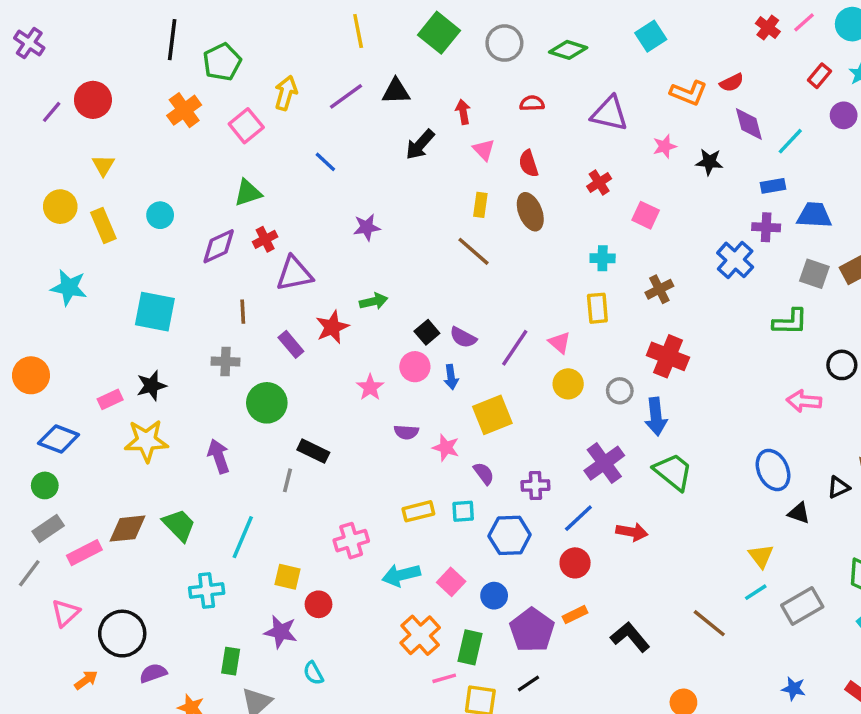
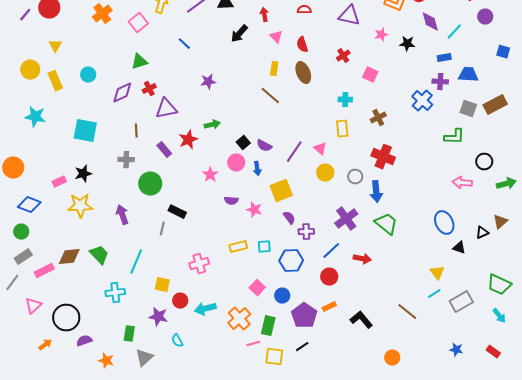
purple semicircle: (484, 473) -> (289, 218), moved
cyan arrow: (401, 575) -> (205, 309), moved

